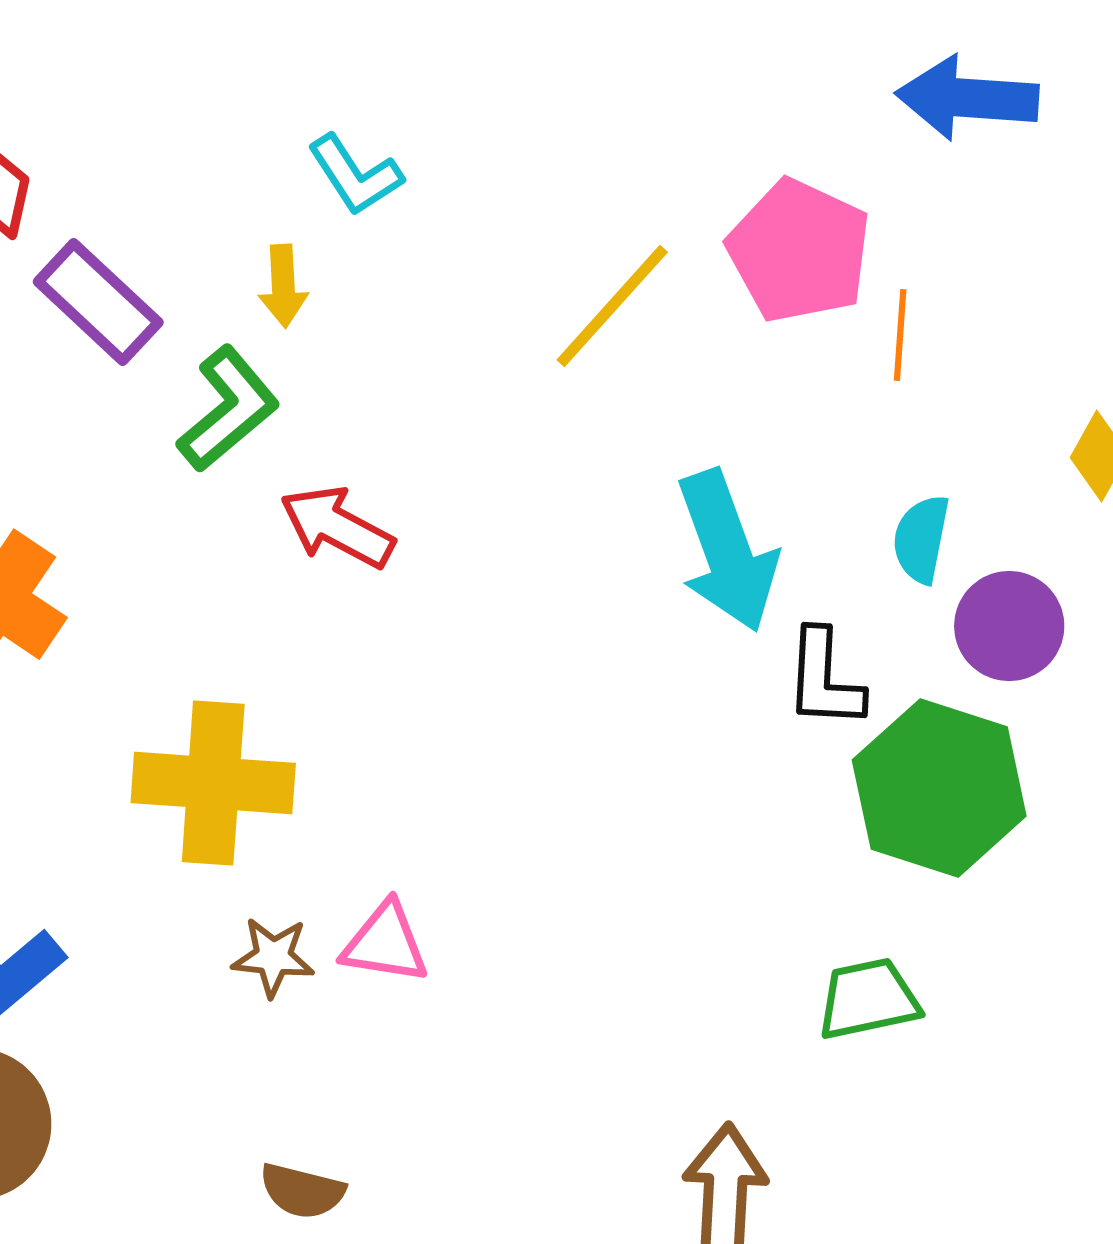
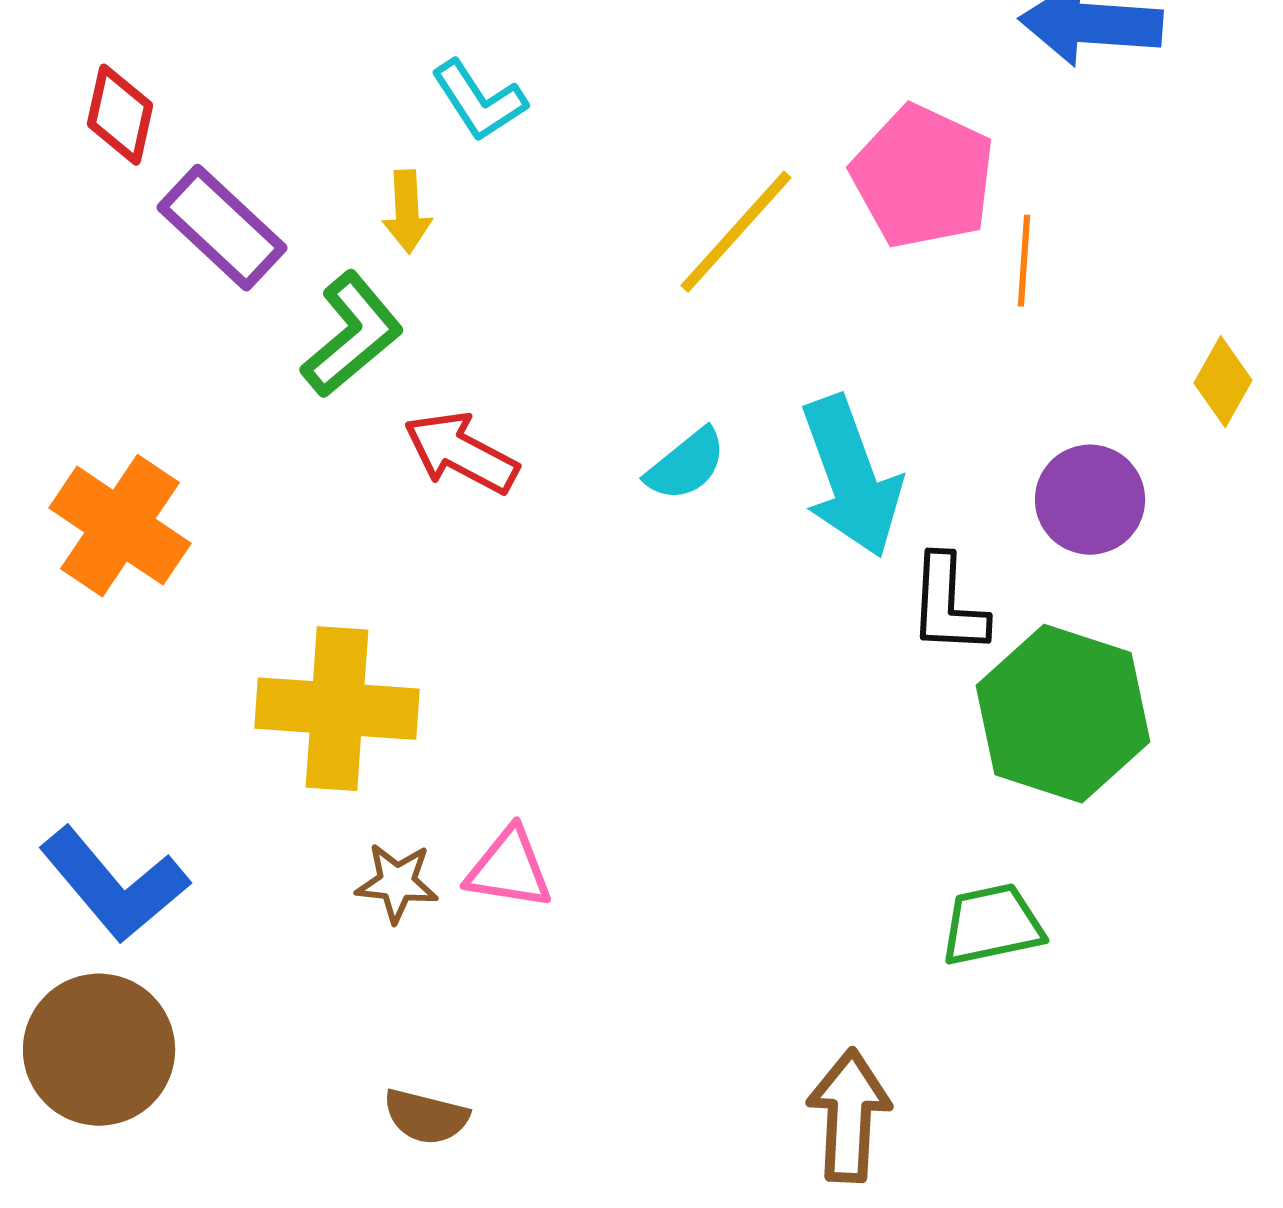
cyan semicircle: (921, 539) -> (686, 465), moved, turned -140
purple circle: (1009, 626) -> (1090, 500), moved

